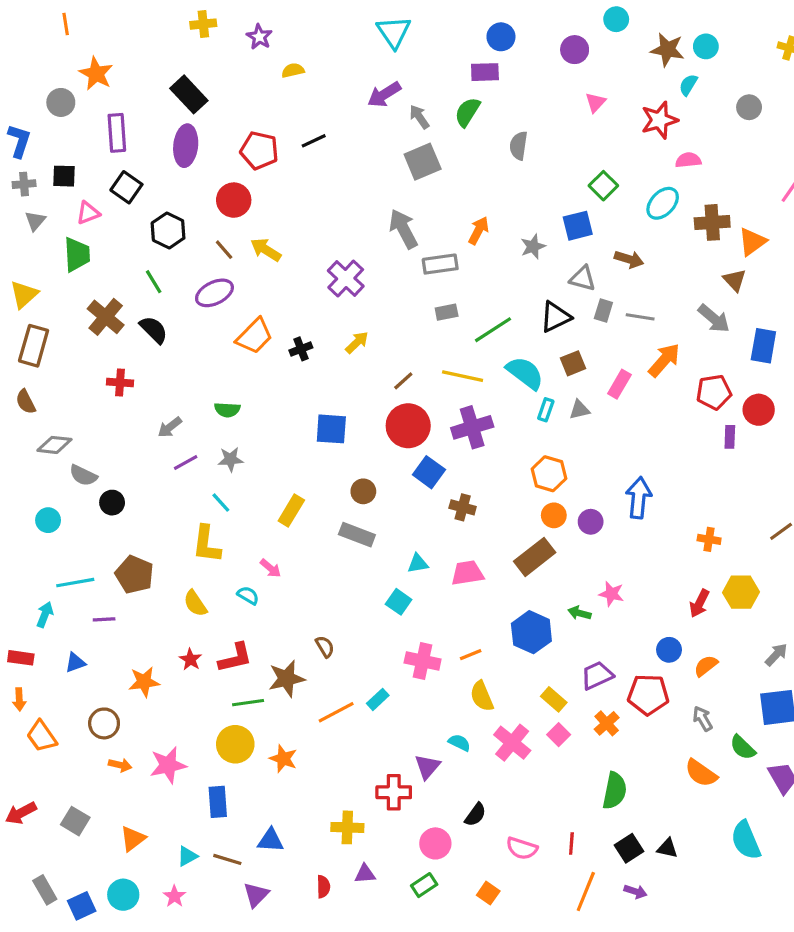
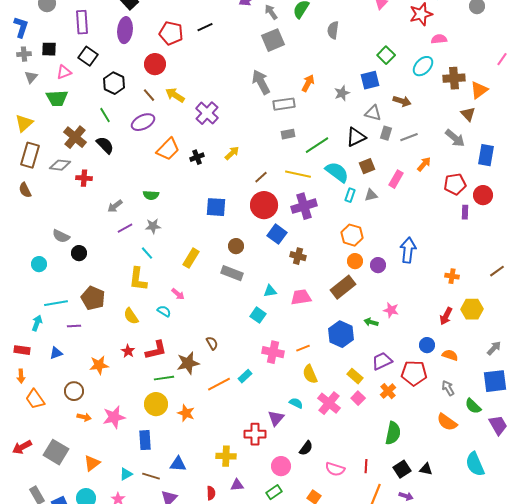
green trapezoid: (77, 254) -> (57, 98), turned 90
purple cross: (346, 278) -> (207, 113), moved
gray line: (640, 317) -> (409, 137), turned -30
orange arrow: (664, 360) -> (424, 164), size x0.7
gray diamond: (54, 445) -> (60, 165), moved
orange semicircle: (706, 666) -> (450, 355), turned 56
gray square: (75, 821) -> (56, 452), size x1.4

